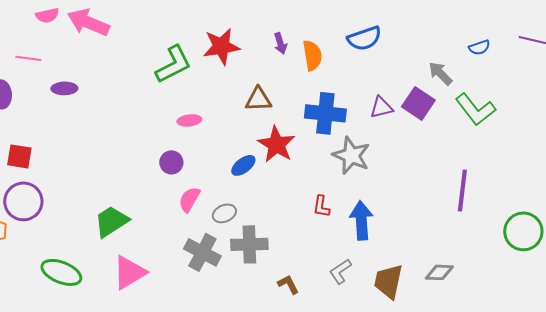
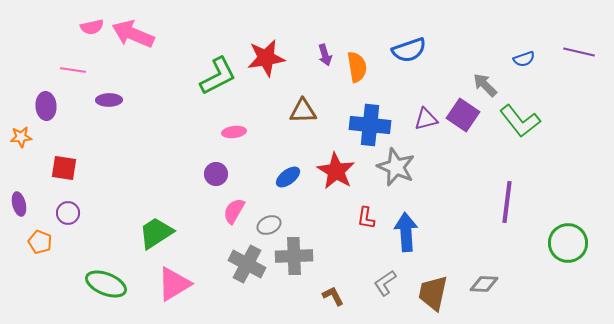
red star: (276, 144) -> (336, 171), moved
purple circle: (23, 201) -> (68, 213), size x0.6

